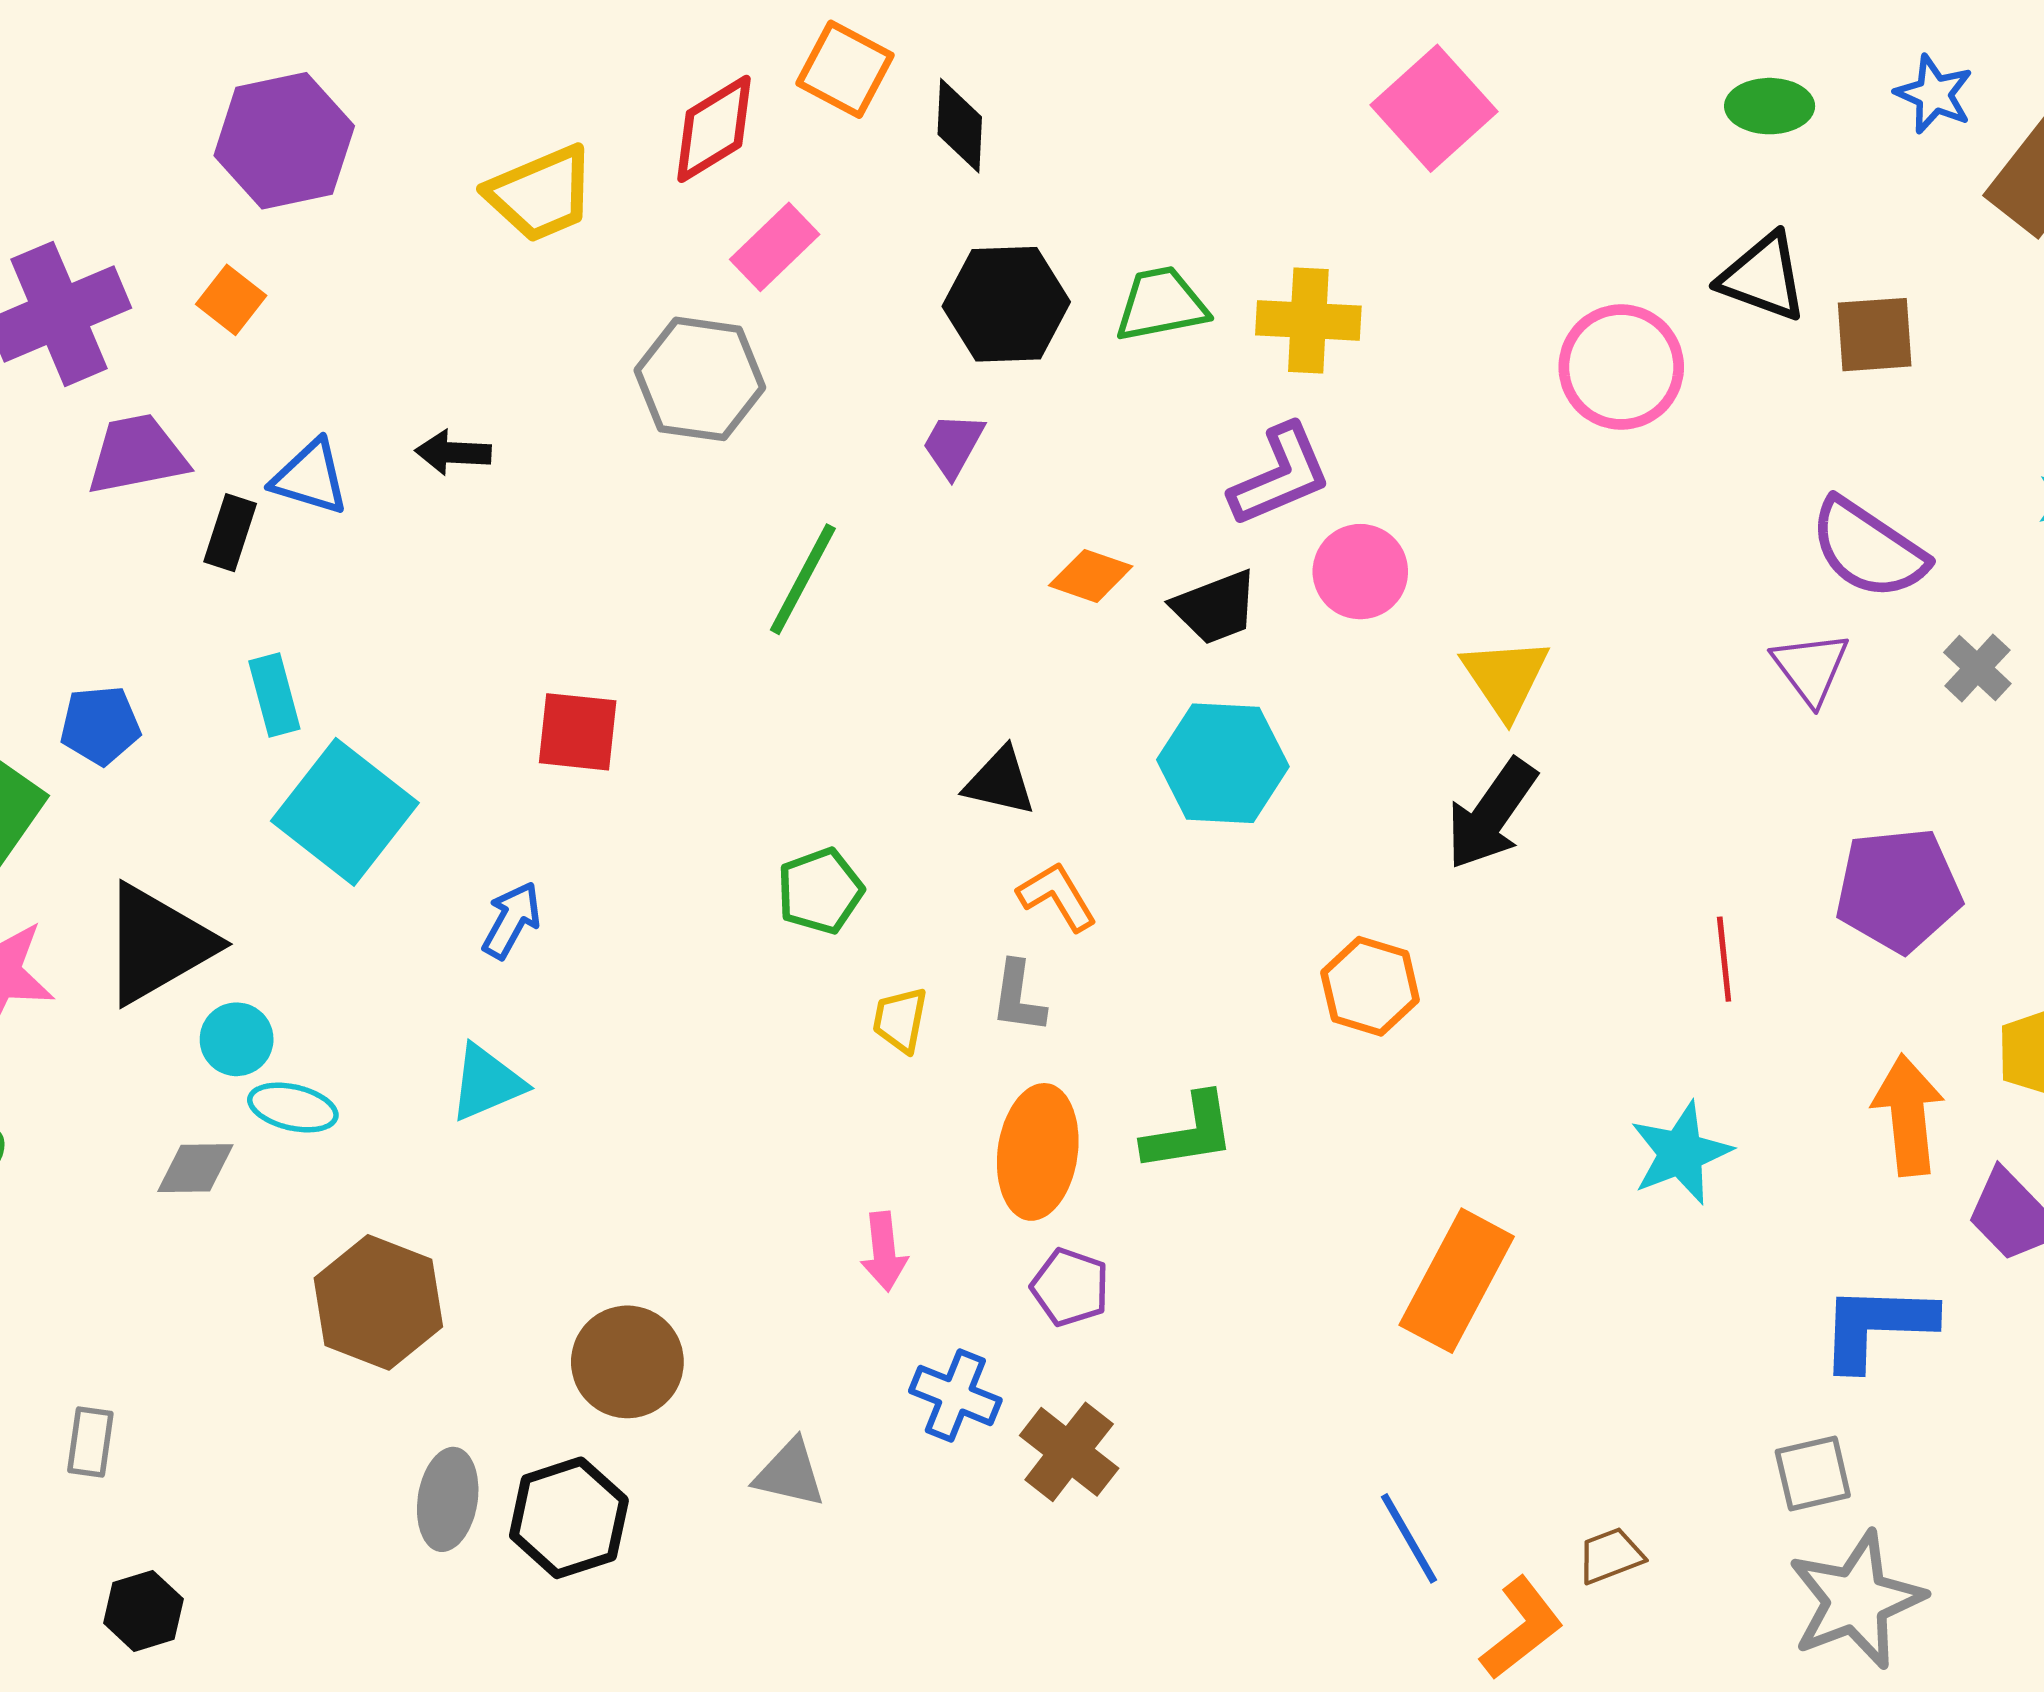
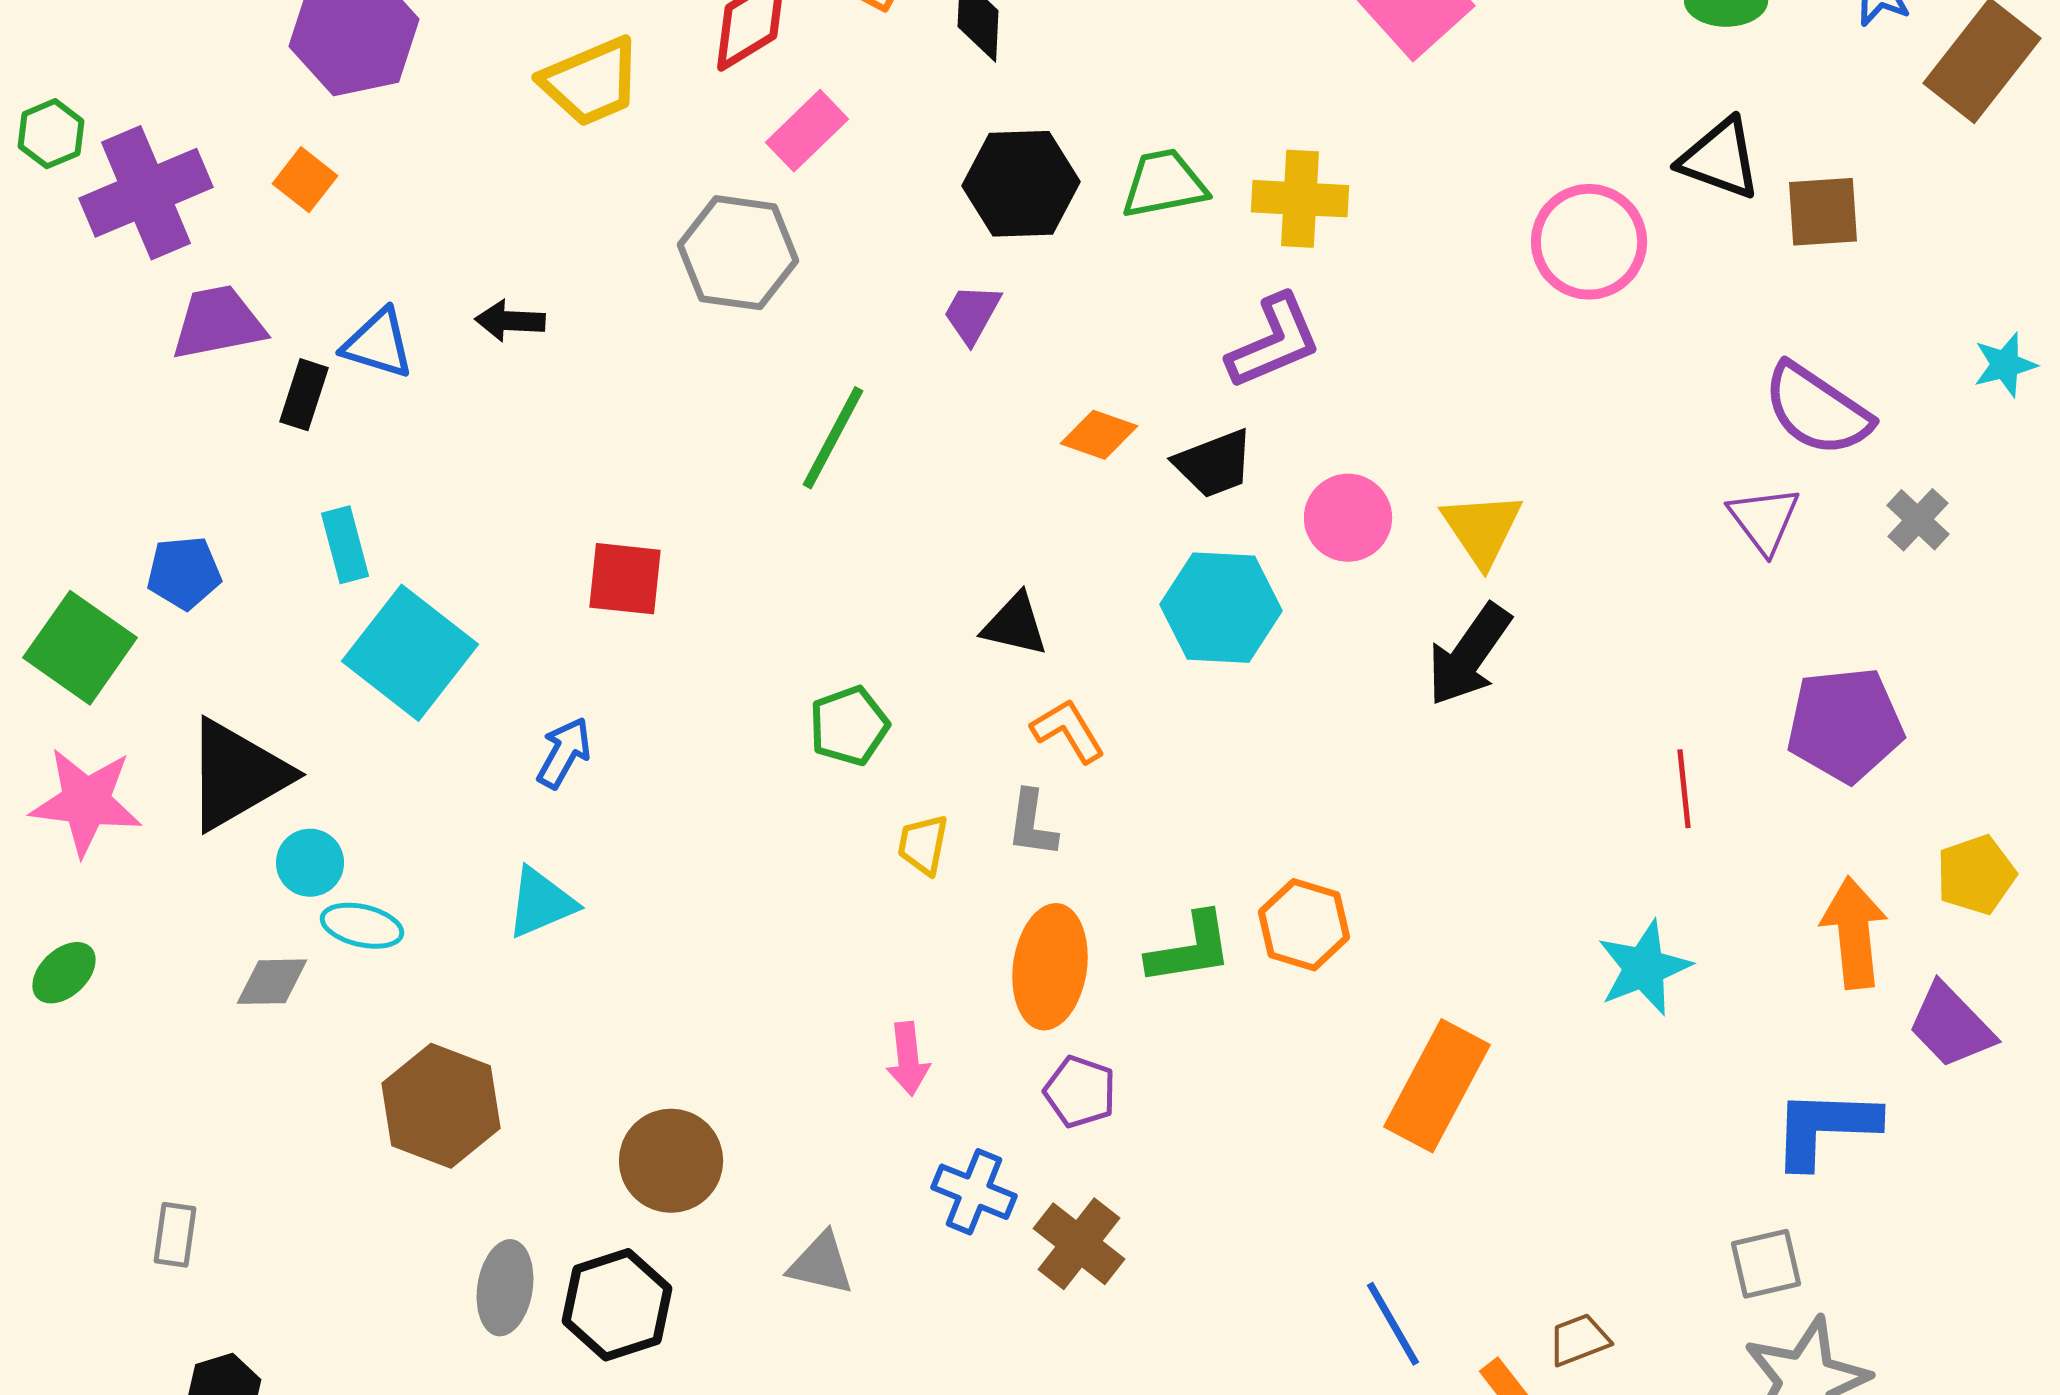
pink circle: (1360, 572) -> (1348, 518), moved
orange hexagon: (1370, 986) -> (1304, 925), moved

